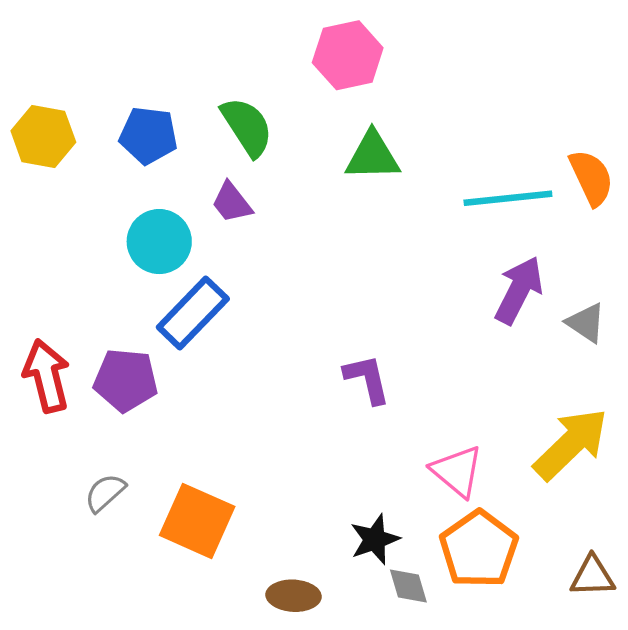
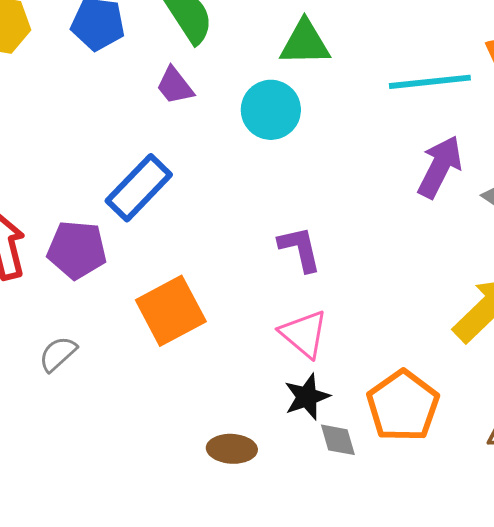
cyan circle: (159, 242) -> (271, 110), moved
pink triangle: (457, 471) -> (304, 334), moved
orange square: (197, 521) -> (171, 311), moved, turned 38

